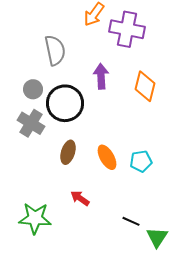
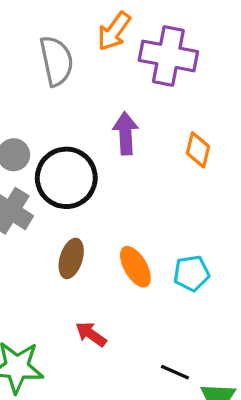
gray semicircle: (55, 50) -> (56, 61), moved
orange diamond: (145, 86) -> (198, 150), size x0.7

